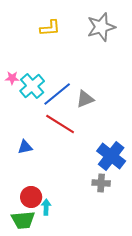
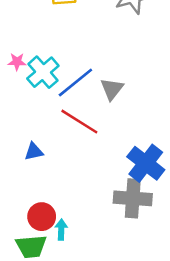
gray triangle: (85, 99) -> (112, 89), turned -30
gray cross: (101, 183) -> (133, 198), size x1.6

